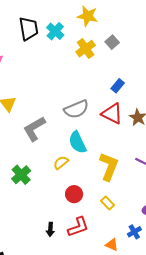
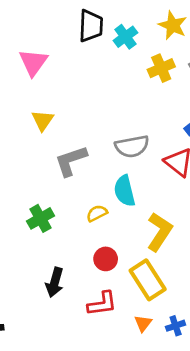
yellow rectangle: (107, 203) -> (148, 280), size x2.0
black arrow: (50, 229) -> (55, 282), moved, size x1.5
orange triangle: (112, 245) -> (143, 323), moved, turned 32

